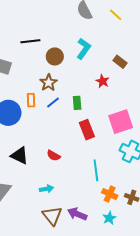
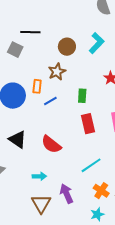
black line: (30, 41) -> (30, 32), moved
blue line: (53, 103) -> (50, 101), moved
red semicircle: (54, 156) -> (51, 144), size x1.5
cyan line: (96, 170) -> (91, 165), turned 55
purple arrow: (77, 214) -> (67, 194), moved, turned 36

